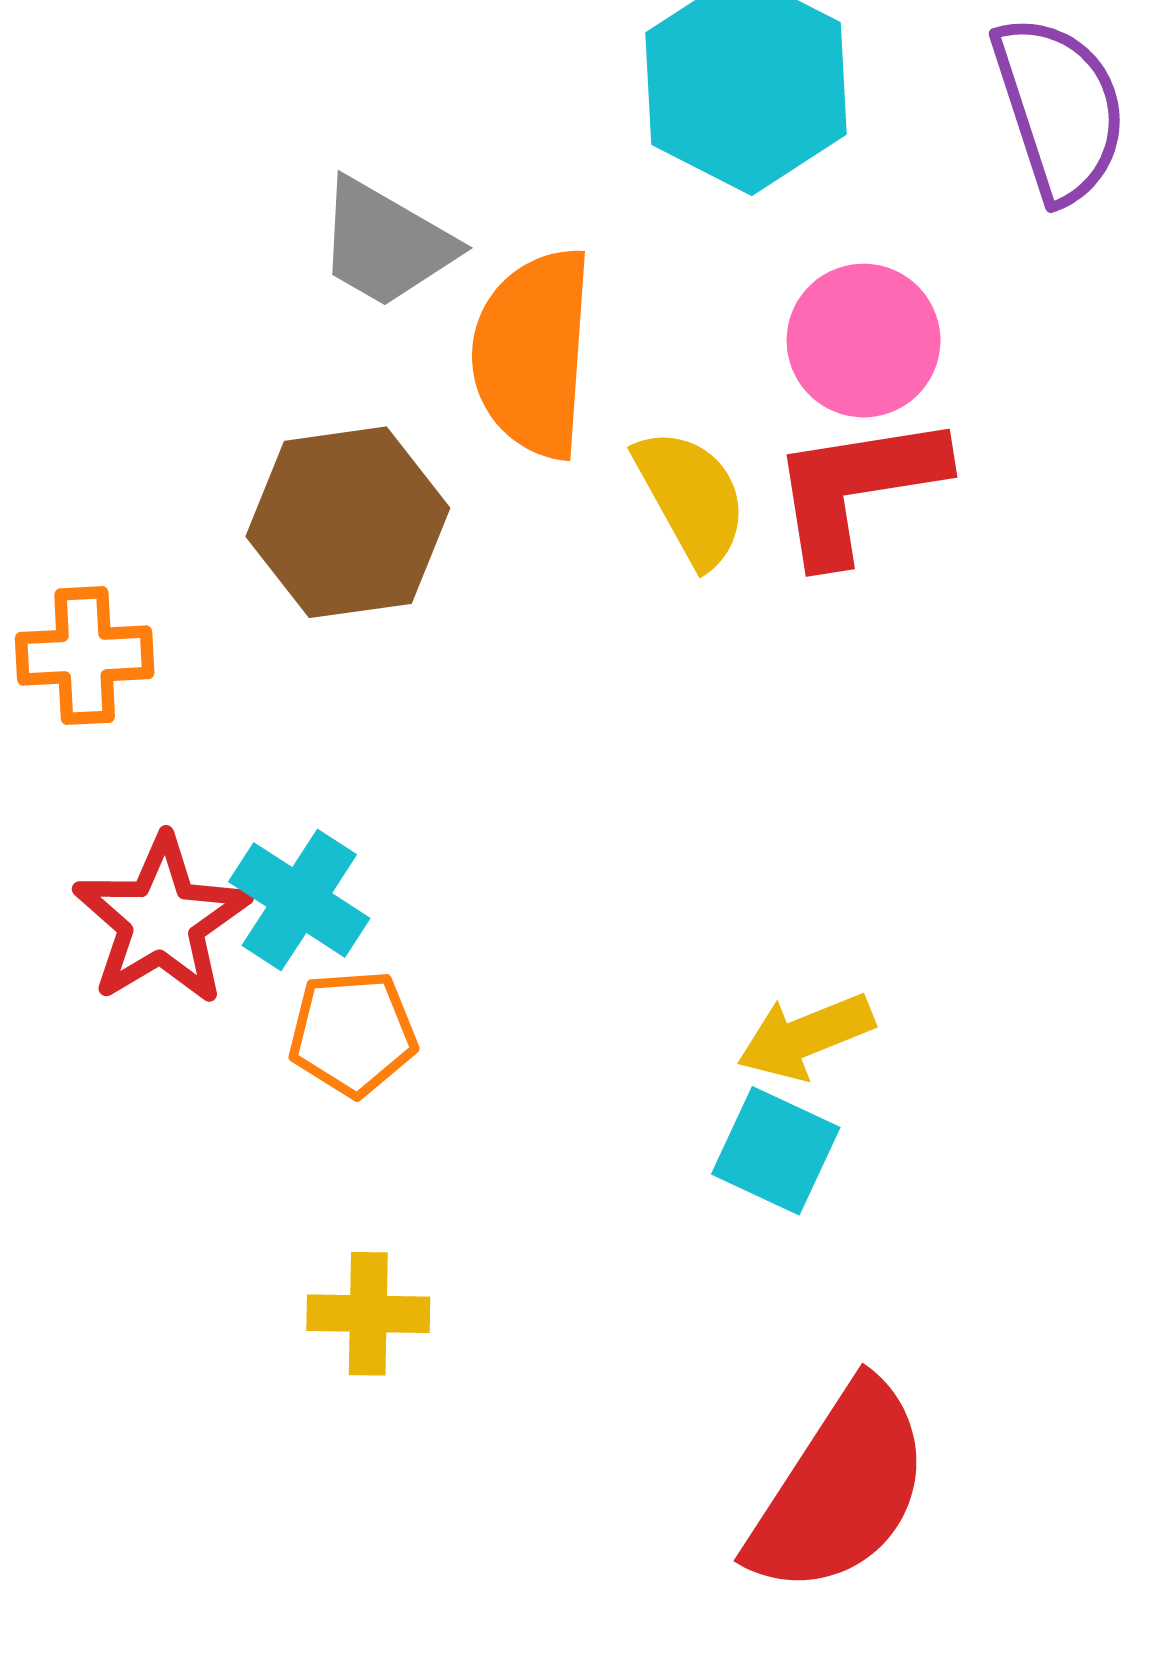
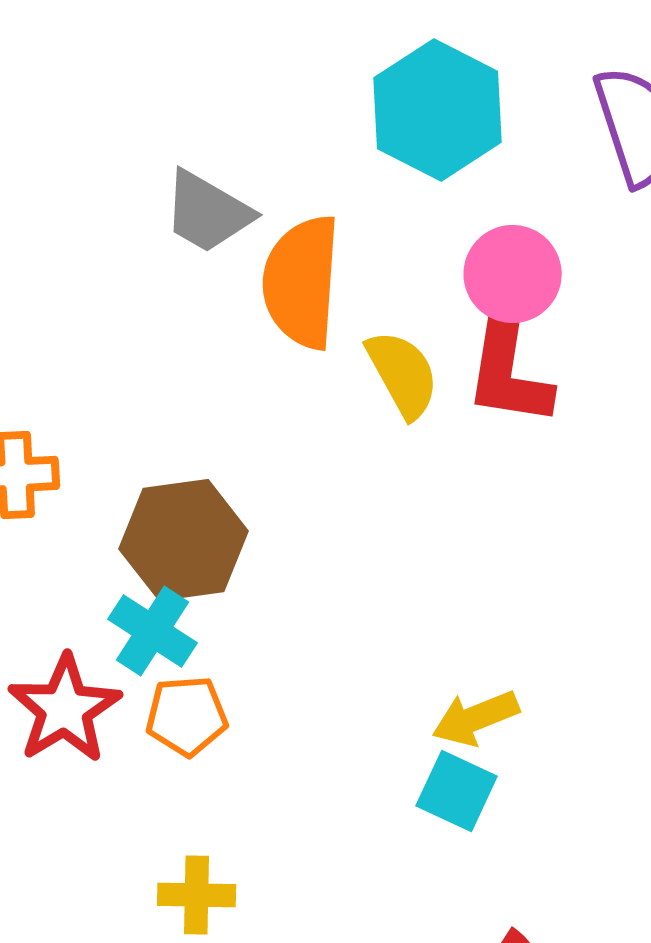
red L-shape: (857, 488) -> (509, 368), turned -72
brown hexagon: (348, 522) -> (184, 540), moved
red star: (161, 920) -> (65, 709), moved

